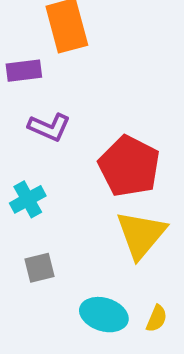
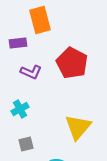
red pentagon: (129, 166) -> (72, 63), moved

